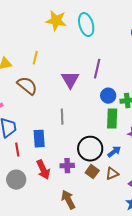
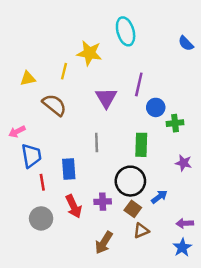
yellow star: (56, 21) -> (89, 53), moved
blue circle: (108, 96) -> (156, 107), moved
green rectangle: (112, 119) -> (141, 145), moved
blue arrow: (114, 152) -> (159, 197), moved
brown triangle: (112, 174) -> (141, 231), moved
brown arrow: (68, 200) -> (104, 243), turned -120

